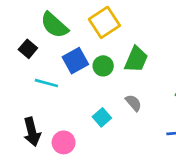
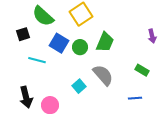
black square: (28, 49) -> (23, 34), turned 32
blue square: (75, 61) -> (59, 43), turned -30
gray semicircle: (133, 103) -> (103, 75), size x1.6

